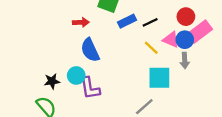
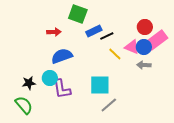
black line: (150, 22) -> (107, 36), moved
blue semicircle: (90, 50) -> (62, 56), turned 95
gray arrow: (185, 60) -> (144, 65), turned 96
cyan square: (159, 78) -> (100, 85), moved

